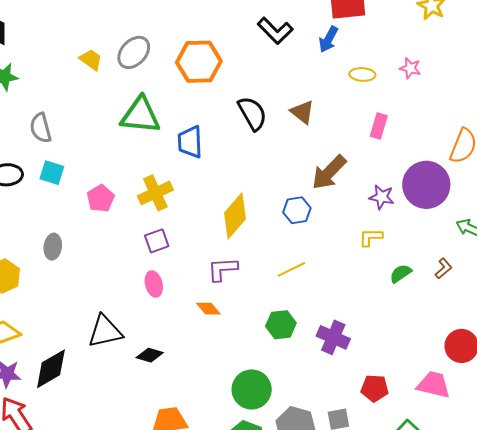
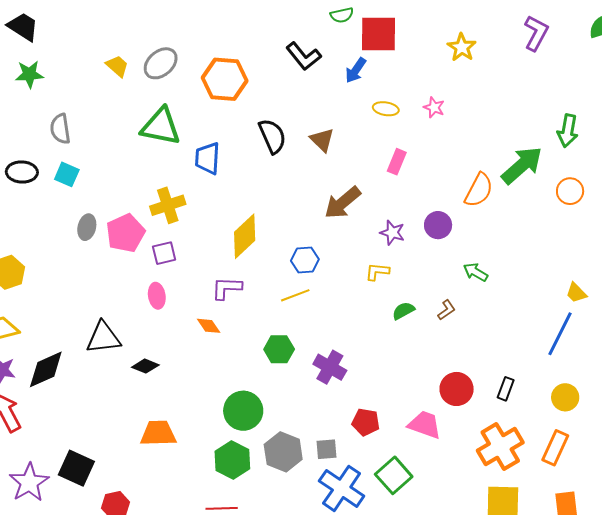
purple circle: (426, 185) -> (438, 225), size x0.6
pink pentagon: (101, 198) -> (125, 233), moved, size x1.4
blue hexagon: (297, 210) -> (305, 260), moved
gray ellipse: (53, 247) -> (87, 227), moved

